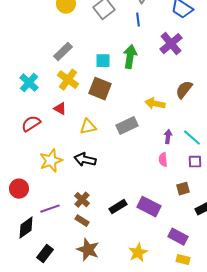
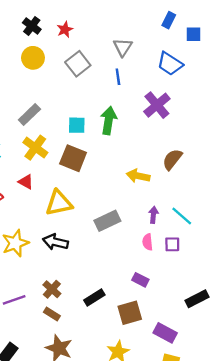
gray rectangle: (127, 126) -> (107, 221), moved
yellow triangle: (88, 127) -> (59, 203), size x1.4
purple square: (195, 162) -> (172, 244), moved
brown square: (183, 189) -> (130, 313), moved, size x1.5
purple rectangle: (149, 207) -> (140, 280), moved, size x0.6

